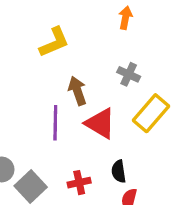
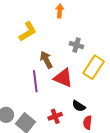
orange arrow: (125, 18) -> (60, 11), moved
black semicircle: (119, 171) -> (79, 106), turned -40

